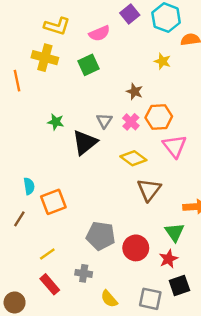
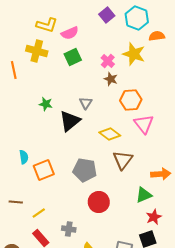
pink semicircle: (99, 33) -> (70, 33), moved
yellow star: (162, 61) -> (134, 54), size x1.6
pink cross: (131, 122) -> (108, 61), moved
brown line: (19, 219) -> (16, 202), moved, turned 64
green triangle: (175, 232) -> (144, 195), turned 42
gray pentagon: (101, 236) -> (85, 170), moved
red circle: (136, 248) -> (99, 202), moved
red star: (168, 259) -> (154, 217), moved

